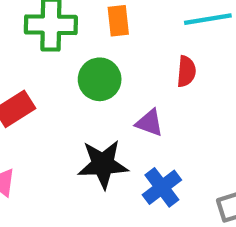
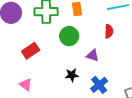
black star: (103, 164) -> (72, 75), size x0.6

